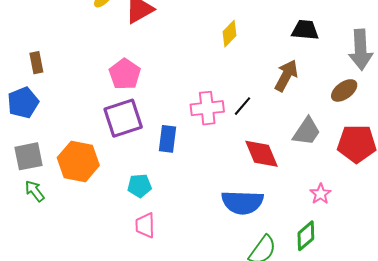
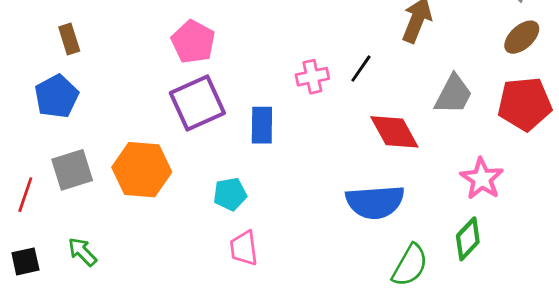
brown ellipse: (344, 90) -> (522, 37), moved
pink cross: (207, 108) -> (312, 77), size x0.7
green arrow: (35, 191) -> (82, 252), moved
pink star: (320, 194) -> (482, 179), size x1.4

